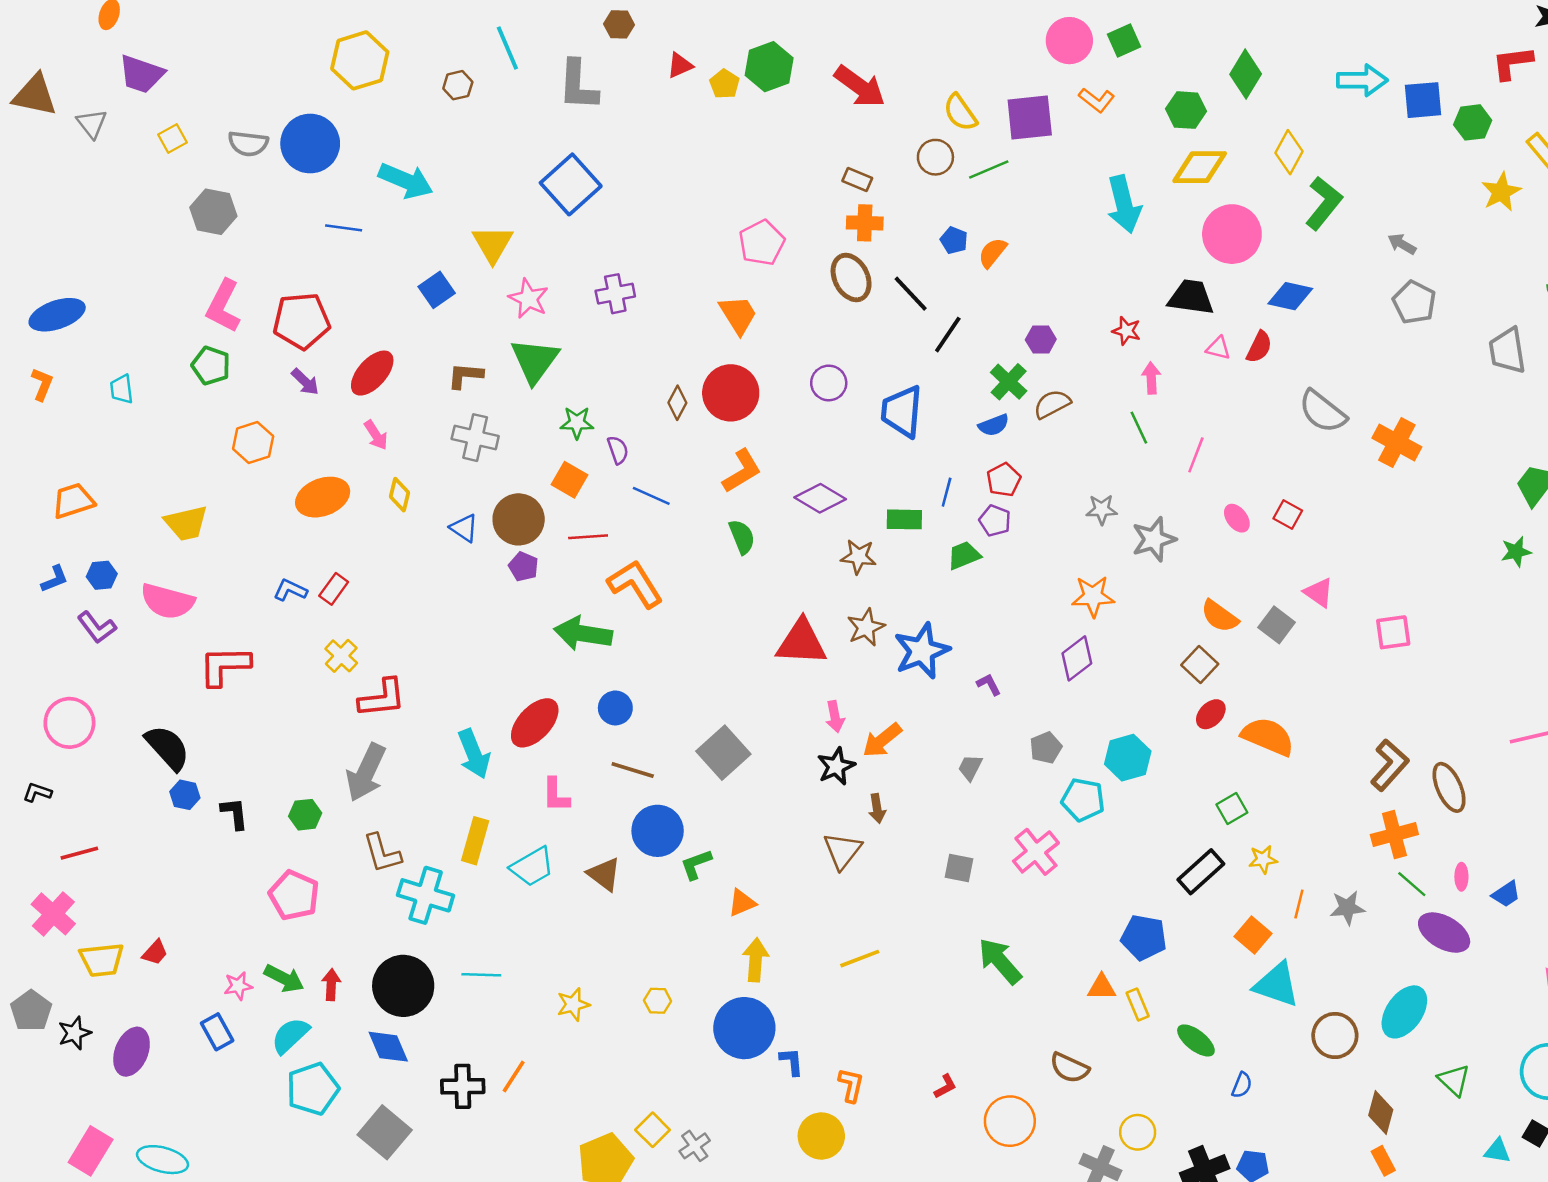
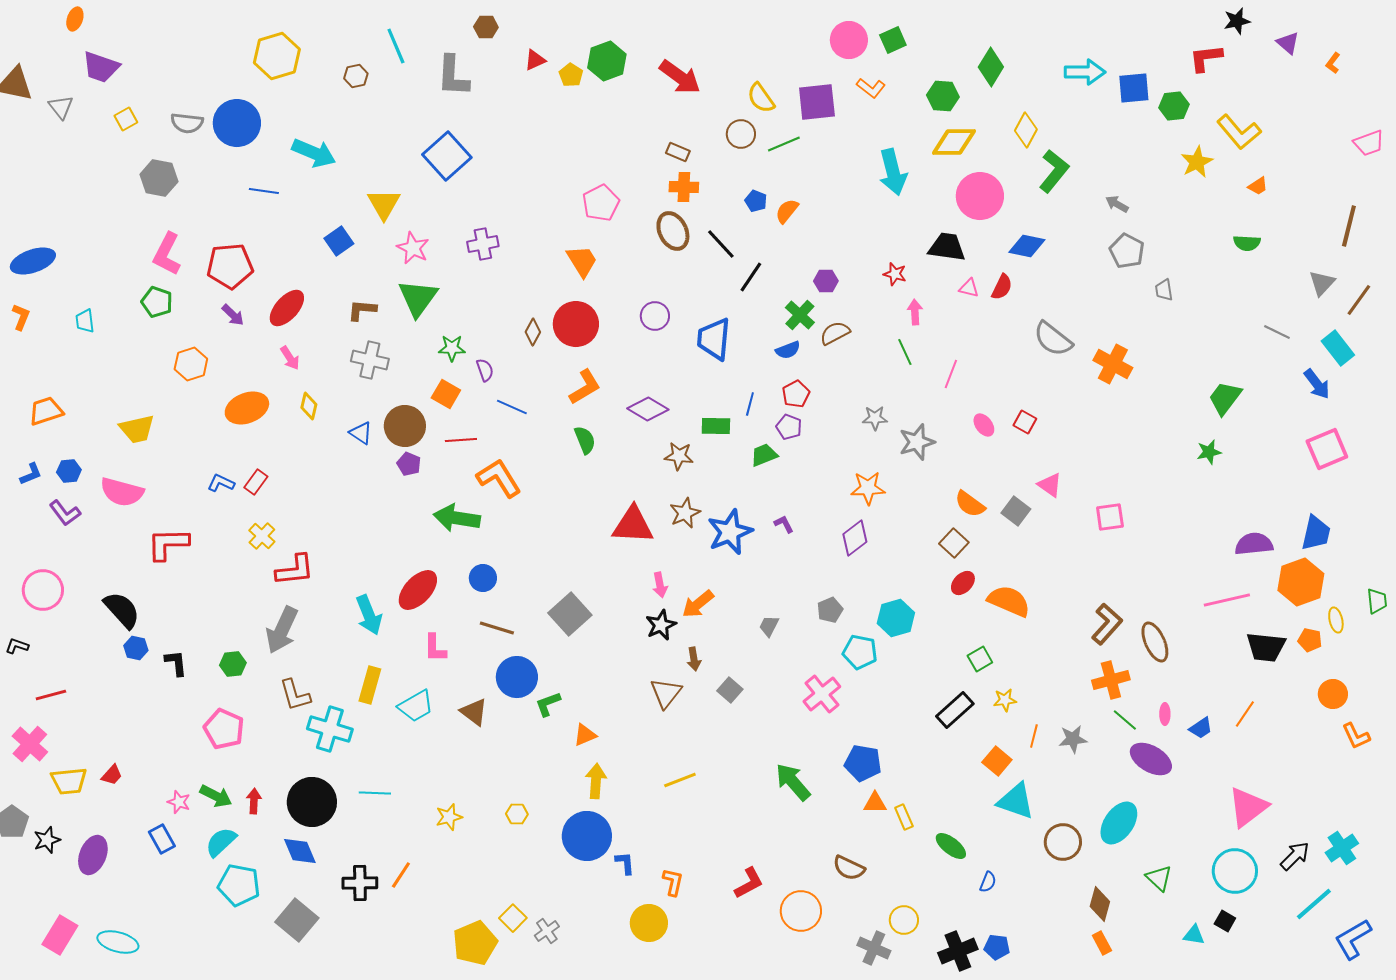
gray trapezoid: (1507, 351) -> (1164, 290), moved, size x0.6
purple L-shape: (989, 684) -> (784, 524), moved
gray square: (959, 868) -> (730, 690), moved, turned 30
blue pentagon: (1144, 937) -> (863, 763), moved
pink star: (238, 986) -> (179, 802), turned 30
red L-shape: (945, 1086) -> (749, 883), size x1.6
cyan pentagon: (313, 1089) -> (239, 885), turned 30

